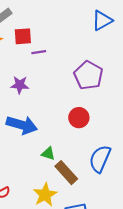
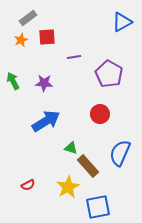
purple line: (39, 52) -> (74, 57), moved
blue arrow: (22, 125) -> (46, 121), turned -48

